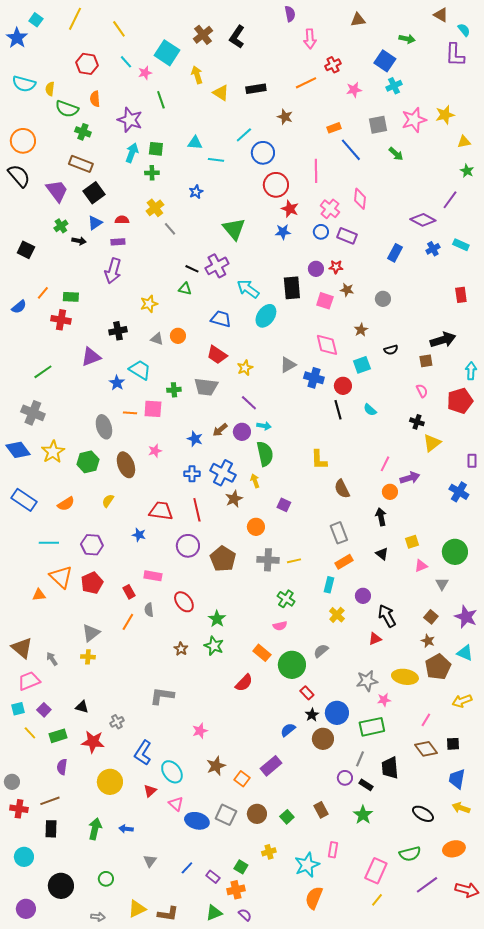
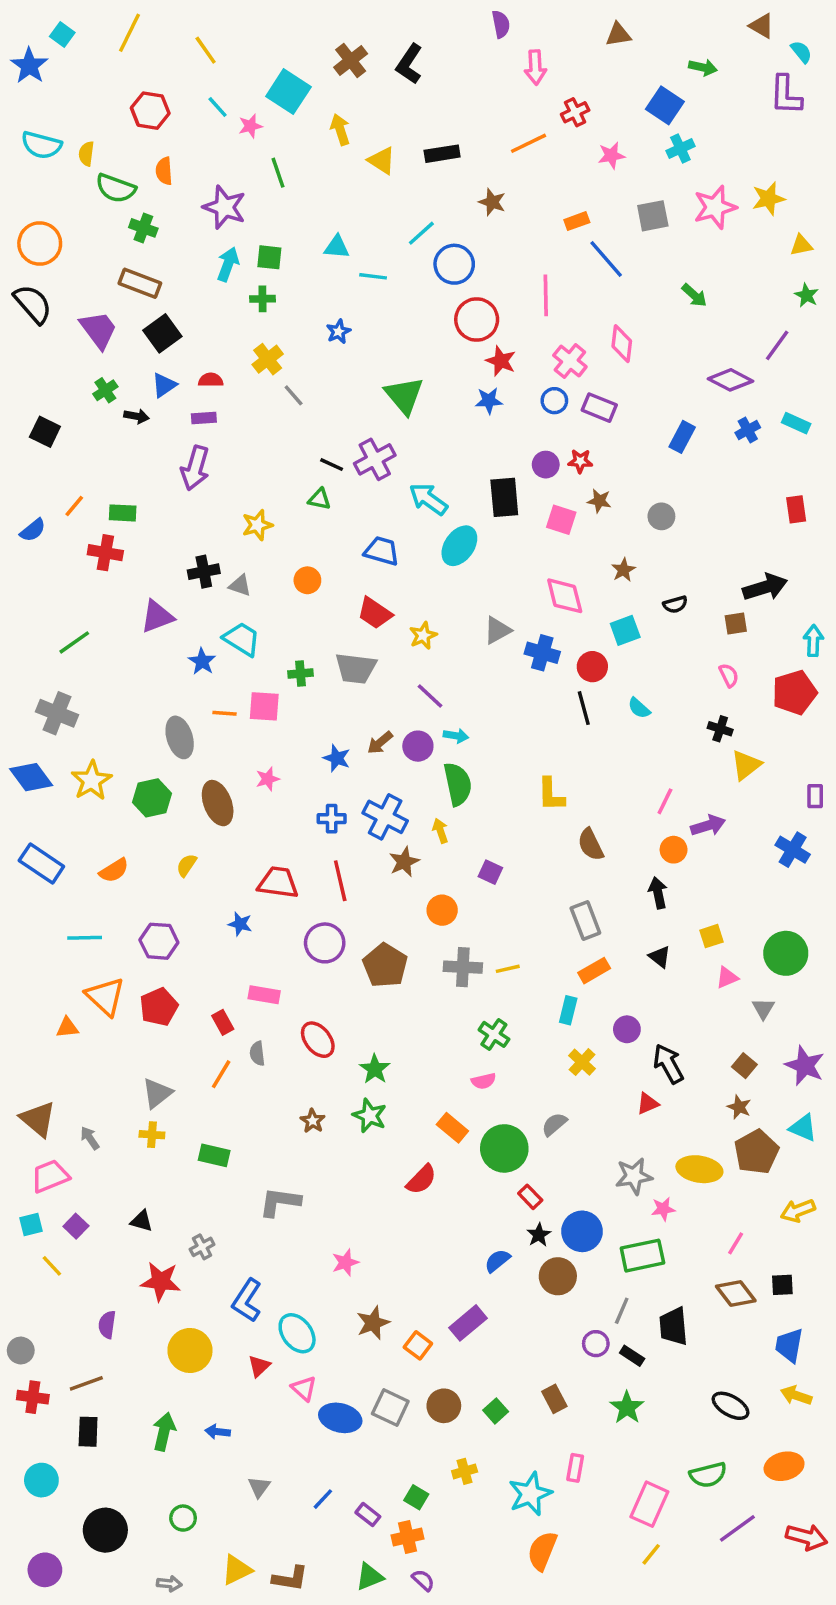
green arrow: (396, 154) -> (694, 295), moved
gray triangle: (157, 339) -> (240, 585), moved
green rectangle: (58, 736) -> (214, 1155), moved, turned 30

